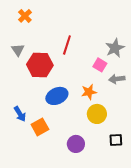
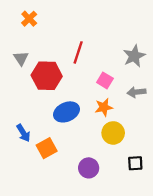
pink square: (100, 65) -> (105, 80), moved

